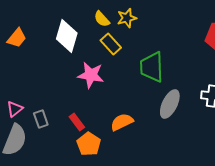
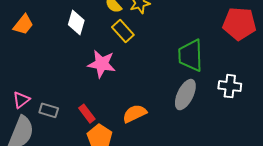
white diamond: (67, 36) -> (76, 23), size x0.7
green trapezoid: (152, 67) -> (191, 55), moved
gray rectangle: (41, 119) -> (49, 110), turned -54

